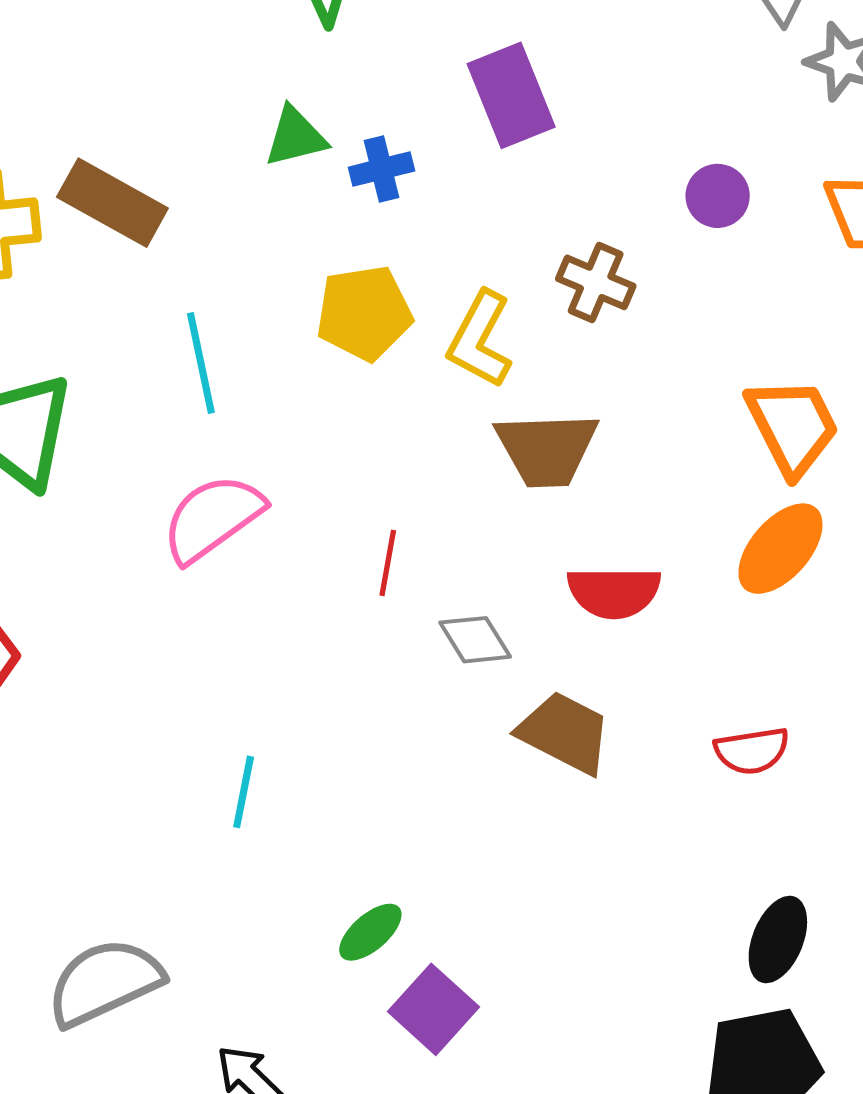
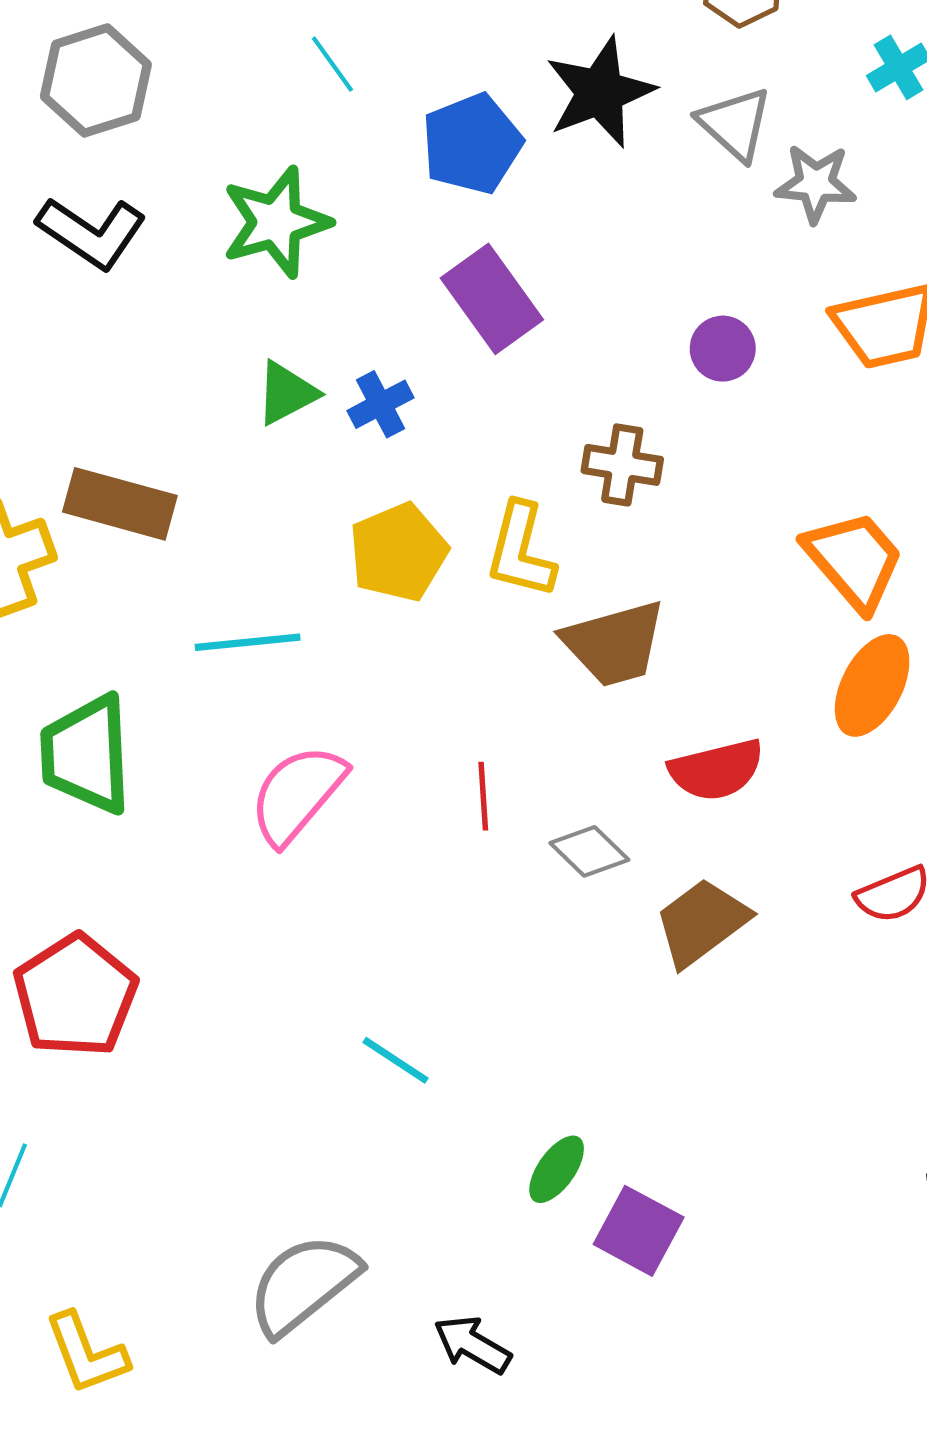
cyan line: (201, 363) -> (248, 642), turned -70
brown trapezoid: (565, 733) -> (702, 922), turned -50
cyan line: (244, 792) -> (395, 1060), turned -54

